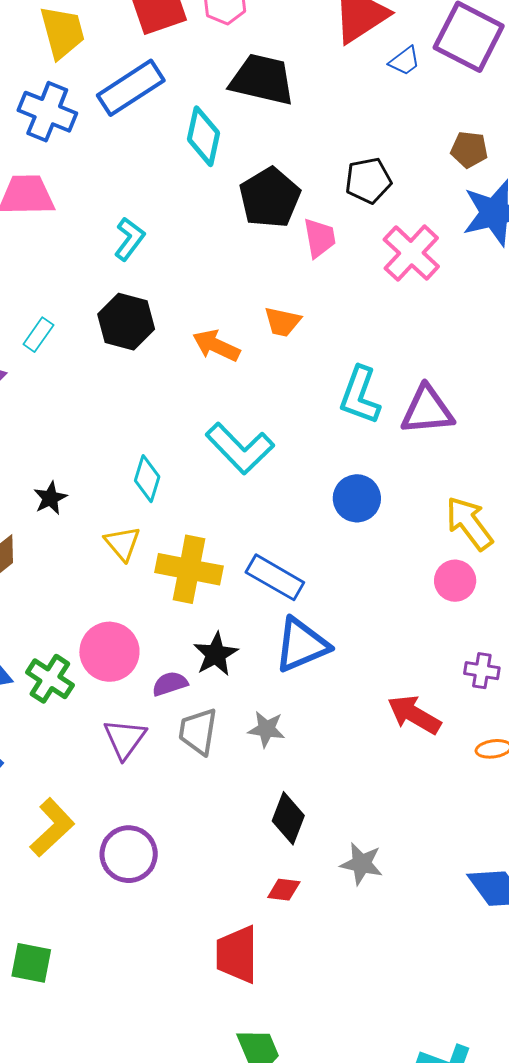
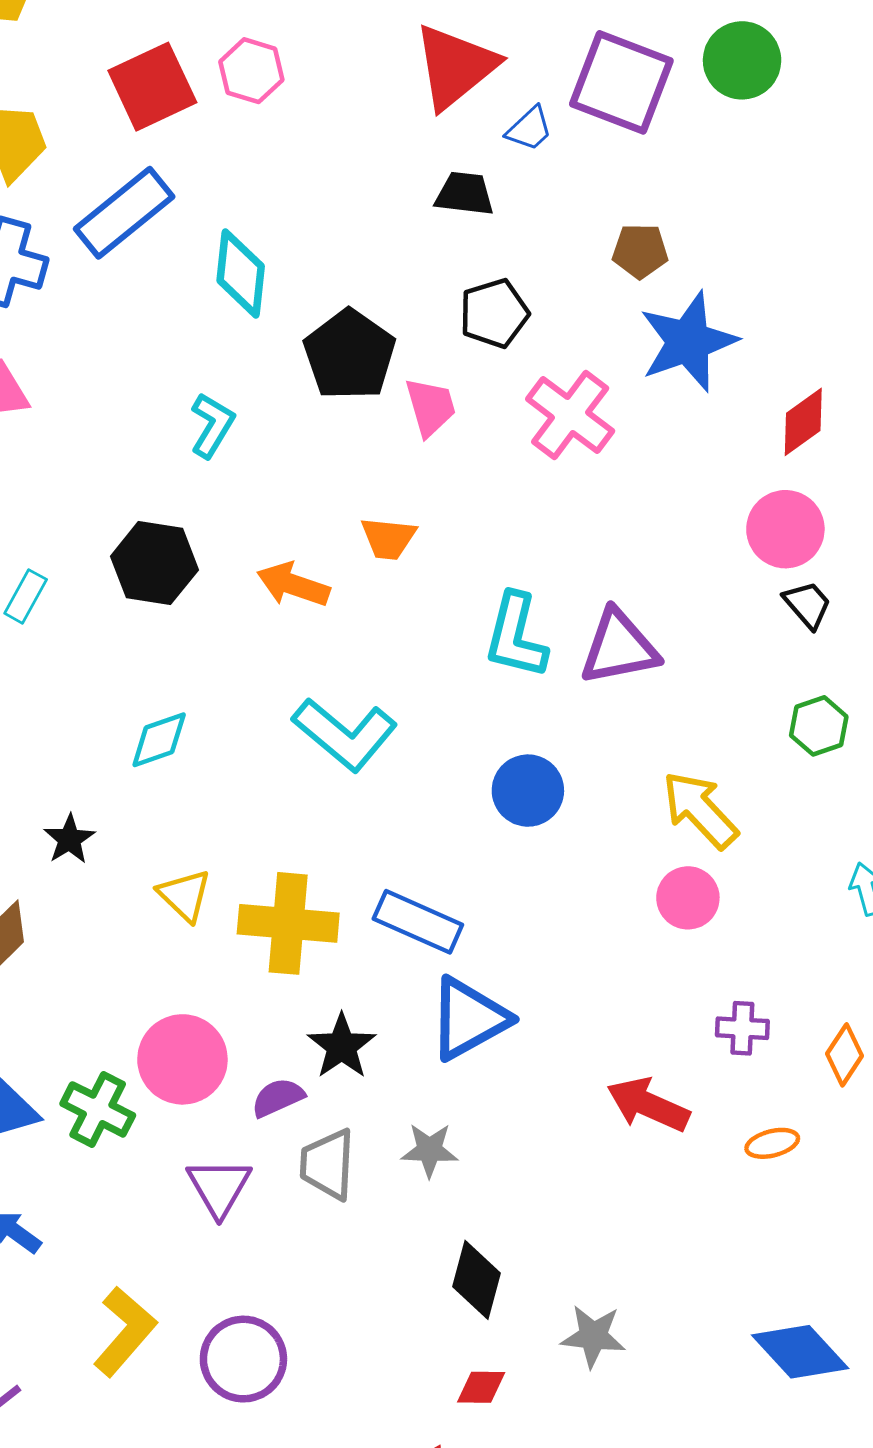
black trapezoid: (262, 80) -> (465, 194), moved, size x0.6
cyan L-shape: (129, 239) -> (212, 425), moved
cyan diamond: (147, 479) -> (159, 740), moved, turned 60

